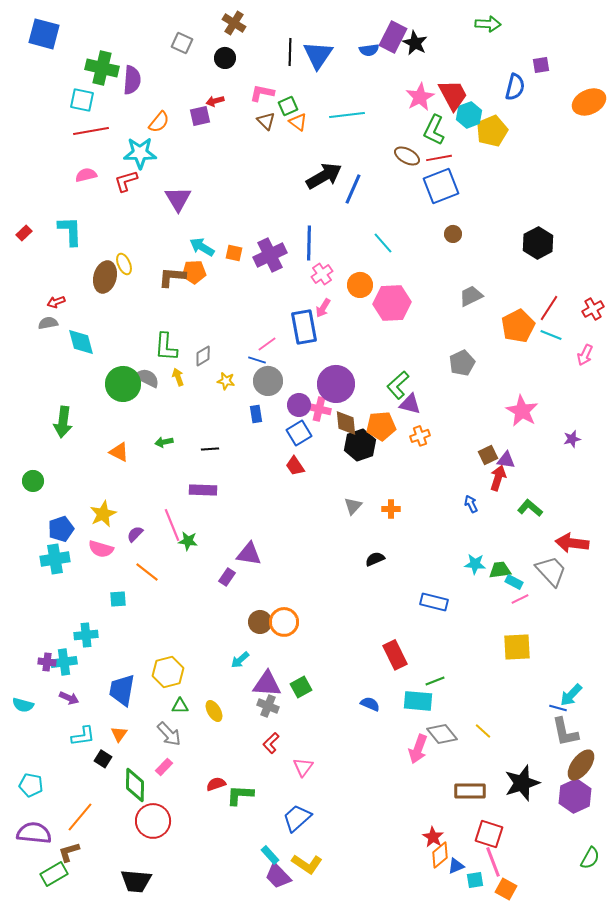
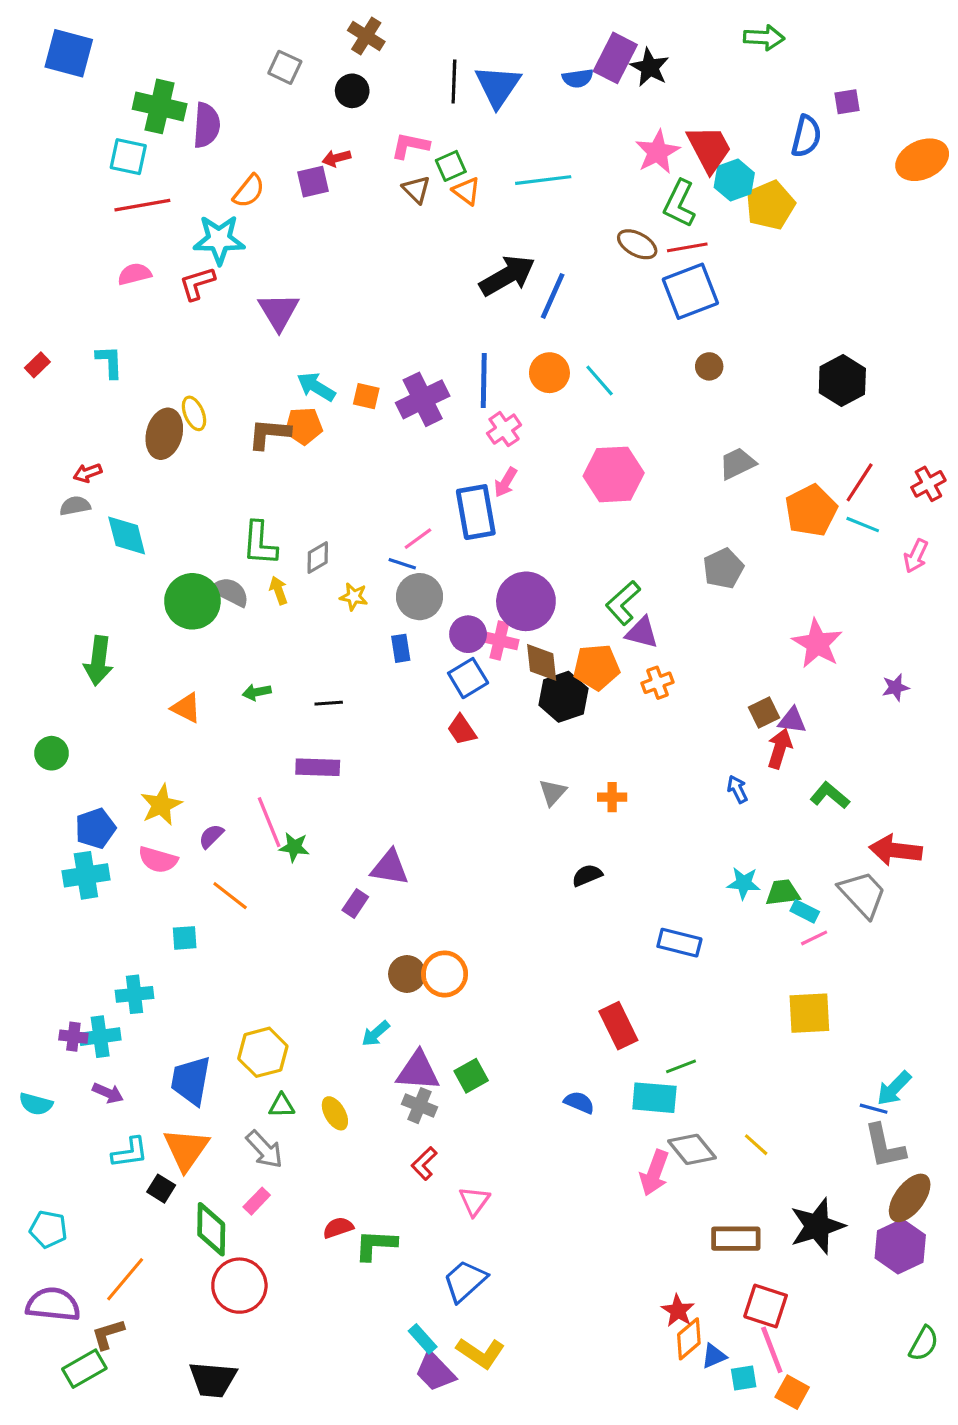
cyan L-shape: (70, 231) -> (109, 362), size x0.7
orange circle: (360, 285) -> (549, 373), moved
orange triangle: (119, 734) -> (186, 1149), size x1.8

